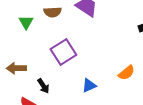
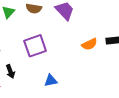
orange semicircle: (126, 73) -> (89, 44), moved

